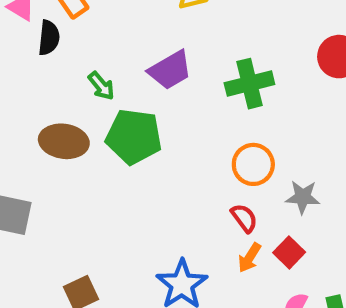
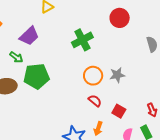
purple trapezoid: (170, 70) -> (29, 36), moved
gray star: (303, 197) -> (117, 75), moved
orange arrow: (249, 258) -> (98, 128), moved

